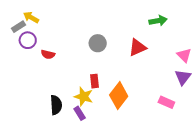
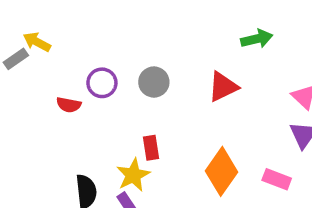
purple circle: (28, 40) -> (102, 83), moved
orange diamond: (119, 96) -> (221, 171), moved
yellow star: (84, 97) -> (133, 175), turned 30

